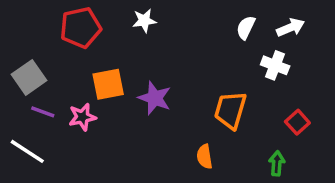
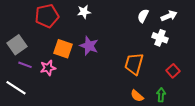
orange square: (108, 84) -> (63, 49), turned 30
purple star: (155, 98) -> (89, 46), moved
orange semicircle: (204, 157) -> (137, 96), moved, turned -40

